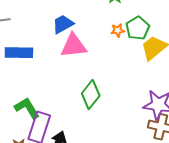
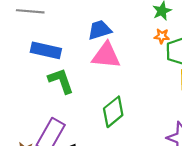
orange star: (118, 30) -> (162, 36), moved
green L-shape: (27, 108) -> (61, 81), moved

